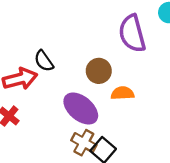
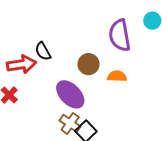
orange semicircle: (122, 93) -> (117, 76), moved

